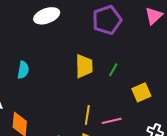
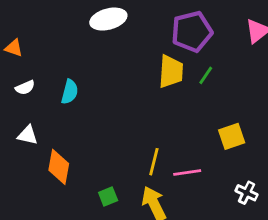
yellow trapezoid: (84, 66) -> (171, 71), moved
green line: (113, 70) -> (206, 75), moved

